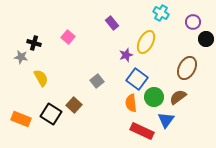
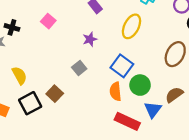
purple star: (126, 55) -> (90, 39), moved
yellow semicircle: (41, 78) -> (19, 75), moved
brown semicircle: (178, 97) -> (174, 95), moved
black square: (51, 114) -> (30, 103), turned 30

